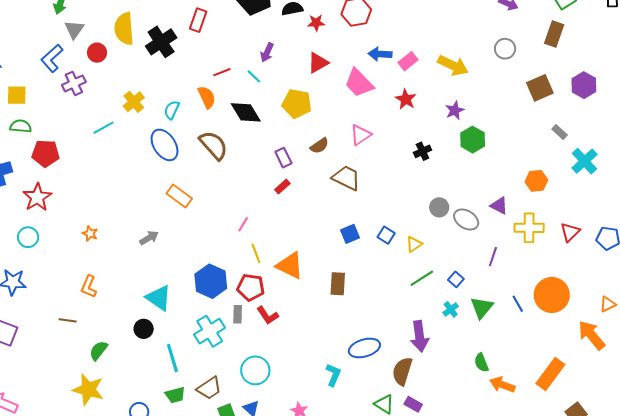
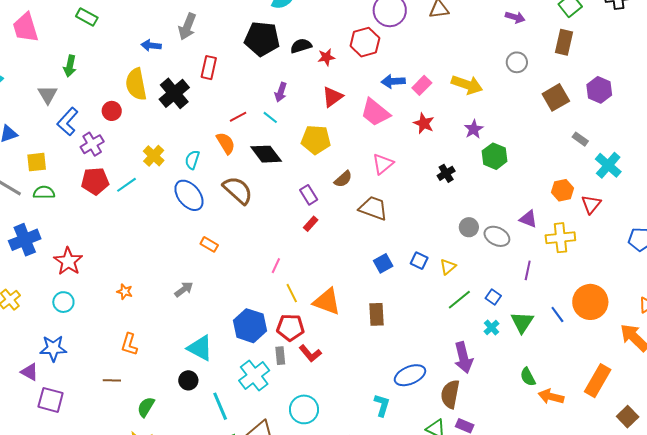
gray triangle: (74, 29) -> (48, 95), moved
red pentagon: (45, 153) -> (95, 181), moved
orange rectangle: (179, 196) -> (209, 244), size x0.7
red triangle: (570, 232) -> (591, 204), moved

